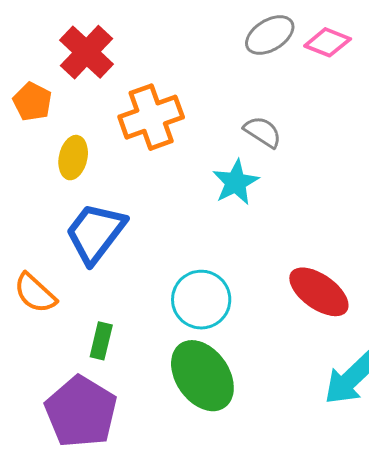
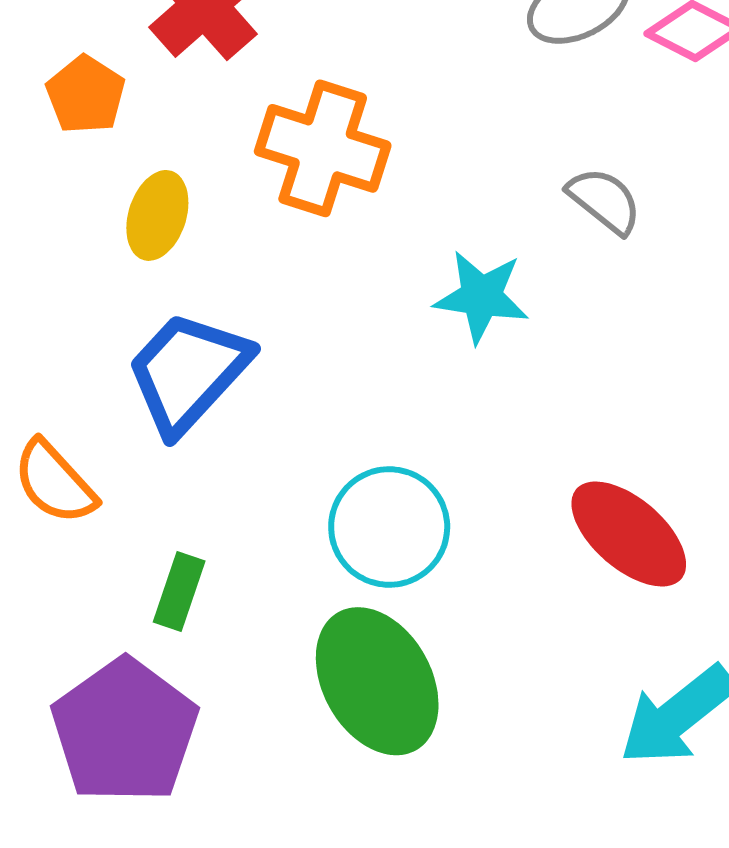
orange cross: (151, 117) -> (323, 148), turned 32
gray semicircle: (263, 132) -> (604, 201), moved
cyan star: (236, 182) -> (481, 297), turned 30

